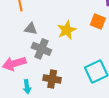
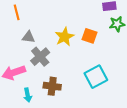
orange square: (98, 21) -> (89, 36), moved
gray cross: (41, 49) -> (40, 57), turned 30

